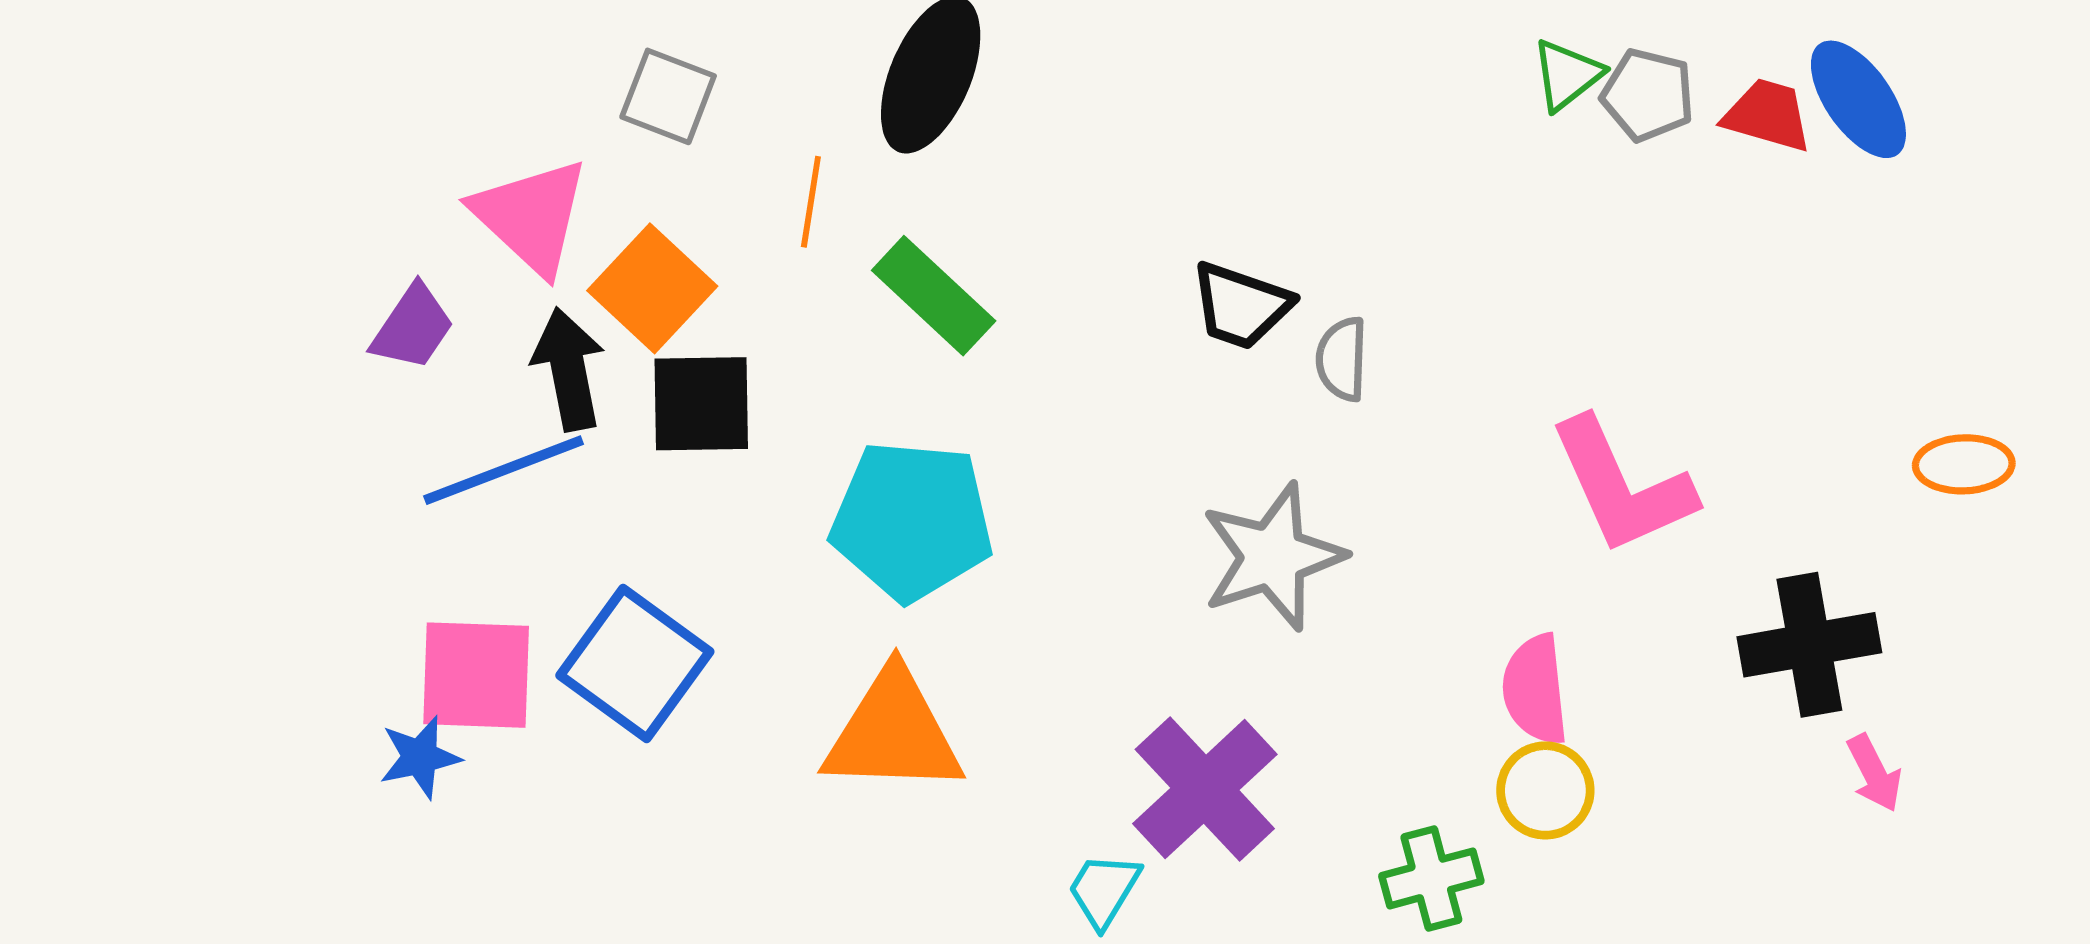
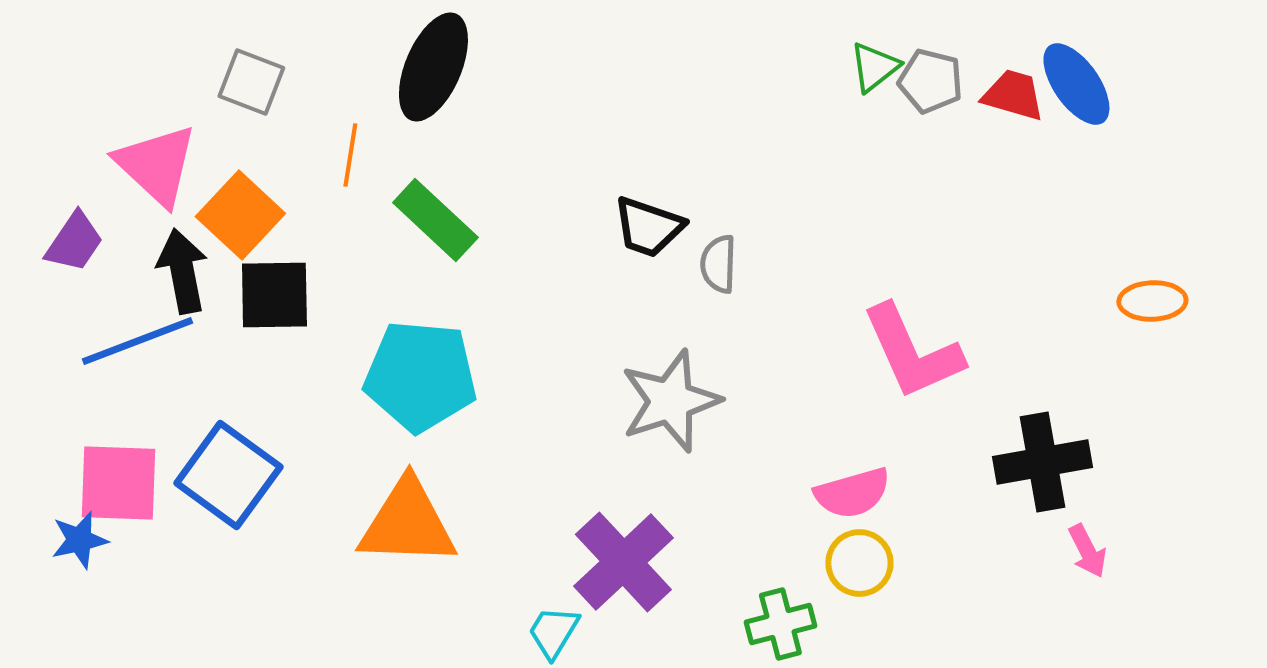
orange ellipse: (1964, 464) -> (1152, 301), moved
pink semicircle: (1535, 689) -> (852, 493), turned -100

